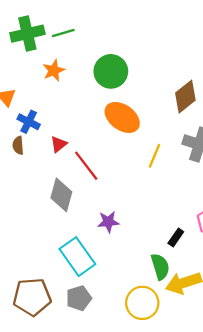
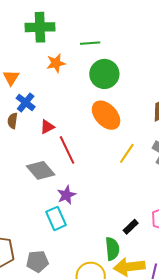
green line: (63, 33) -> (90, 43), moved
gray diamond: (61, 195) -> (41, 170), turned -68
purple star: (108, 222) -> (66, 195), moved, turned -30
cyan rectangle: (77, 257) -> (56, 218), moved, size x0.7

